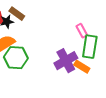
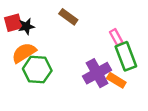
brown rectangle: (17, 14) -> (68, 17), moved
green rectangle: (90, 47) -> (126, 56), turned -30

